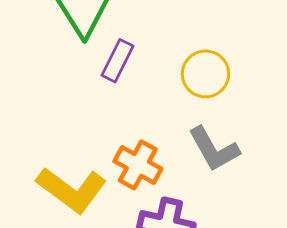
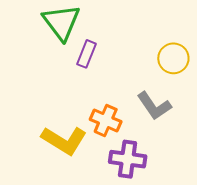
yellow circle: (206, 74) -> (173, 58), moved

